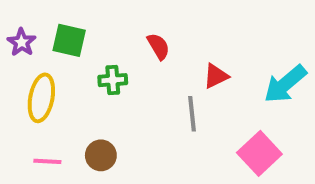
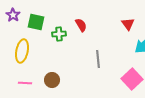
purple star: (22, 42) -> (13, 15), moved
red triangle: (216, 76) -> (128, 24), moved, turned -40
green cross: (113, 80) -> (59, 34), moved

